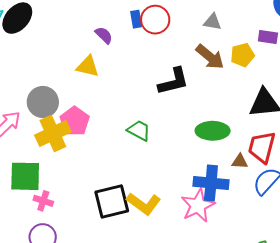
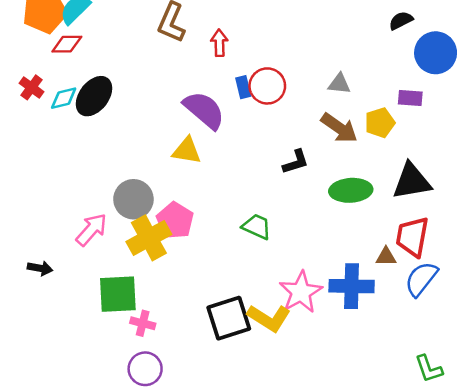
purple semicircle: (104, 35) -> (204, 110), size x1.8
black L-shape: (173, 81) -> (296, 162), size x0.7
green ellipse: (213, 131) -> (351, 190), moved
pink star: (198, 206) -> (301, 292), moved

